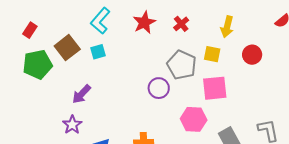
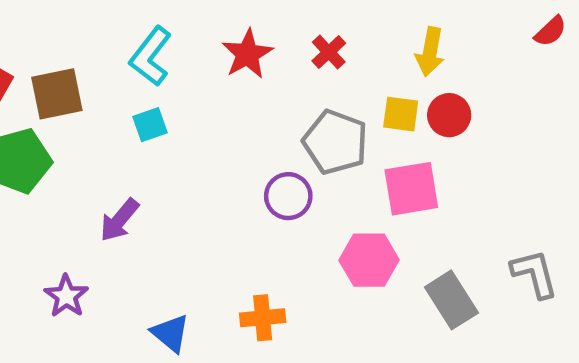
brown square: (67, 48) -> (57, 94), moved, turned 30
red circle: (252, 55) -> (449, 115), moved
purple star: (72, 125) -> (66, 296), moved

